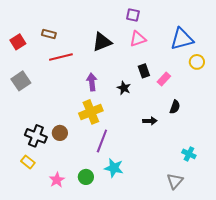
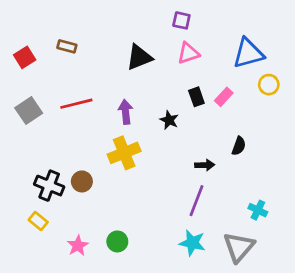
red line: (61, 57) -> (76, 104), moved
pink rectangle: (164, 79) -> (224, 97), moved
purple line: (102, 141) -> (196, 201), moved
cyan star: (114, 168) -> (192, 243), moved
gray triangle: (175, 181) -> (239, 247), size x1.4

